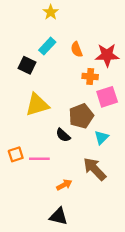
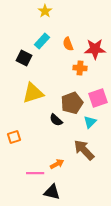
pink square: (107, 97) -> (98, 98), moved
pink line: (39, 159) -> (35, 173), moved

